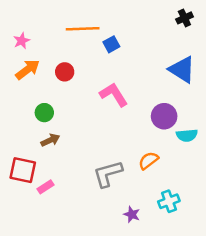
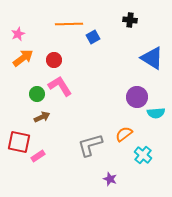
black cross: (184, 18) -> (130, 20), moved, turned 32
pink L-shape: (114, 95) -> (60, 86), moved
cyan cross: (169, 201) -> (143, 155), moved, turned -30

